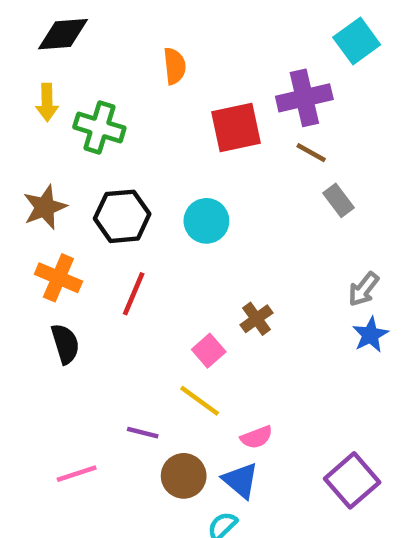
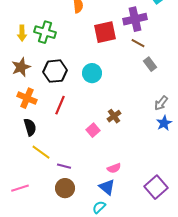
yellow arrow: (47, 102) -> (22, 33), moved
yellow line: (200, 401) -> (41, 152), moved
pink line: (77, 474) -> (20, 188), moved
brown circle: (184, 476) -> (65, 188), moved

